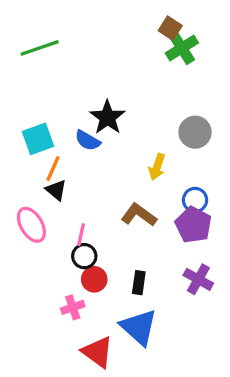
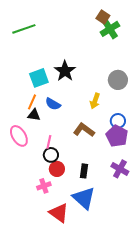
cyan square: (38, 139) -> (39, 78), moved
blue semicircle: (88, 140) -> (53, 104), moved
black triangle: (56, 190) -> (34, 115), turned -32

